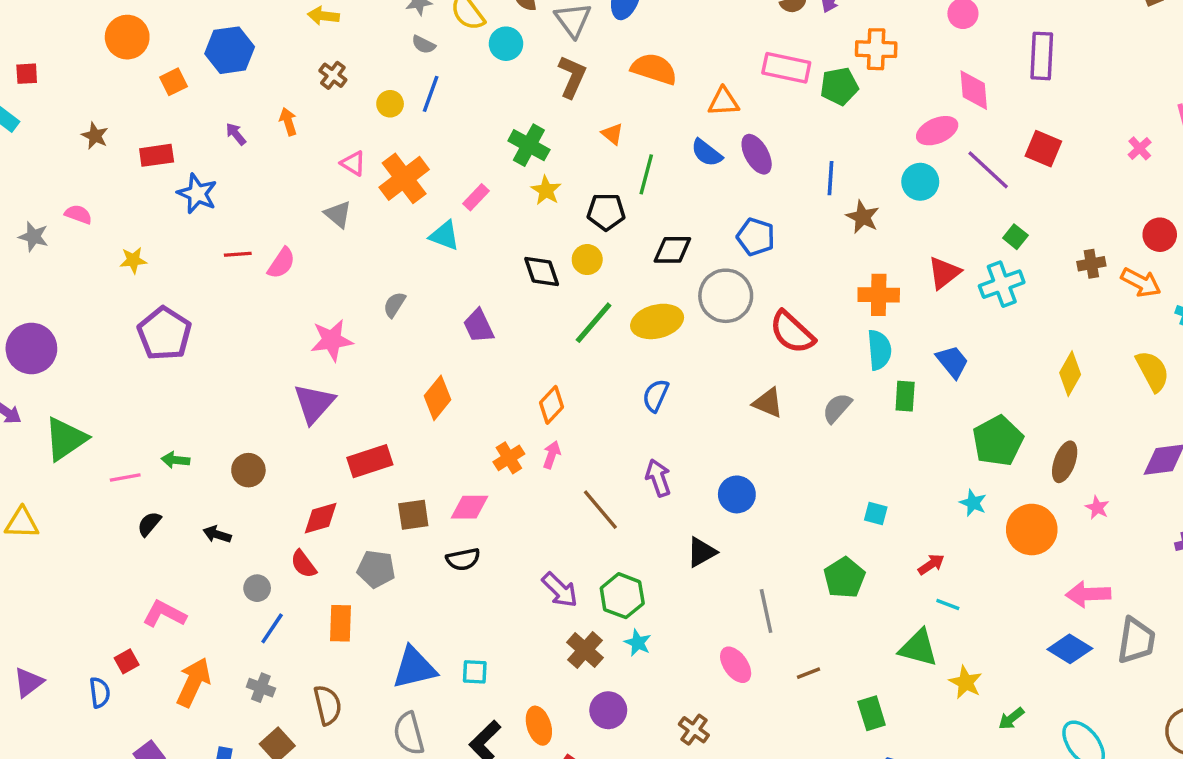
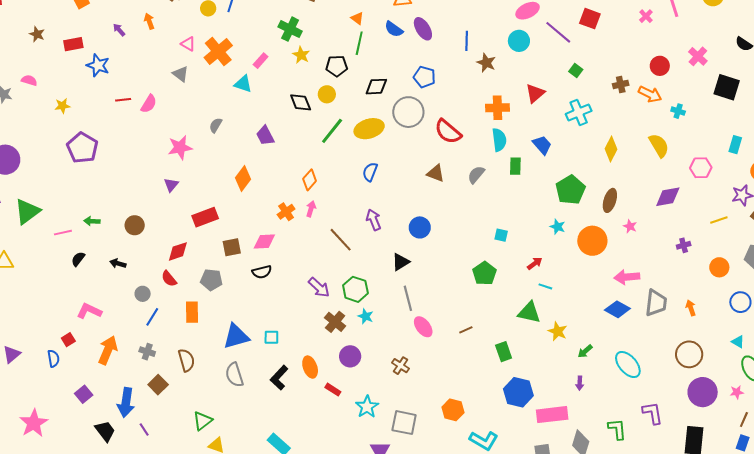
orange triangle: (612, 134) -> (357, 18), moved
cyan cross: (1002, 284) -> (579, 112), moved
purple triangle: (314, 403) -> (171, 185), size x0.6
gray line: (766, 611) -> (408, 298), moved

